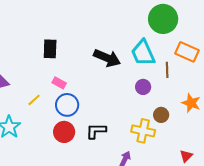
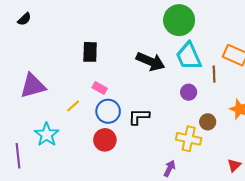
green circle: (163, 19) -> (179, 20), moved
black L-shape: (96, 131) -> (139, 117), moved

